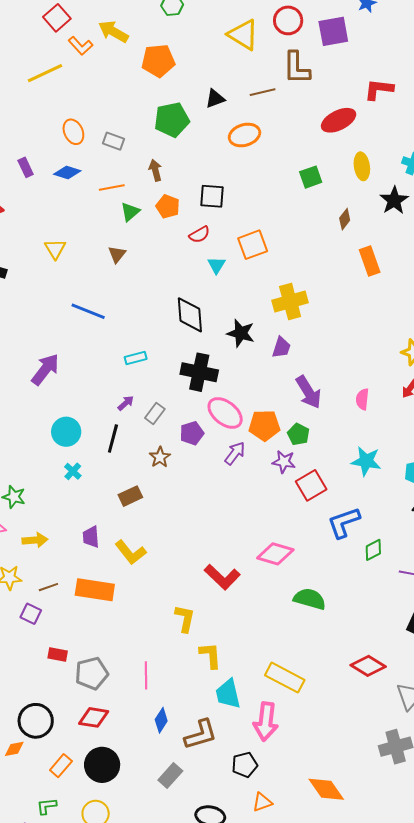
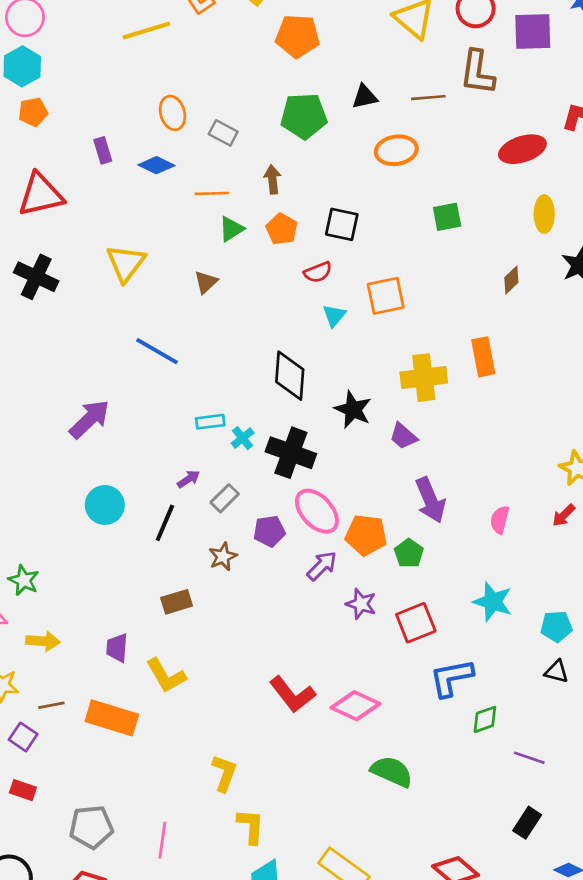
green square: (311, 177) -> (447, 217), moved
yellow triangle: (55, 249) -> (126, 263), size x1.4
orange rectangle: (370, 261) -> (483, 357), moved
purple trapezoid: (281, 348) -> (403, 436), turned 105
purple star: (284, 462) -> (361, 604), moved
cyan cross: (73, 471) -> (243, 438), moved
red L-shape: (222, 577) -> (292, 694), moved
red rectangle: (58, 654) -> (23, 790), moved

